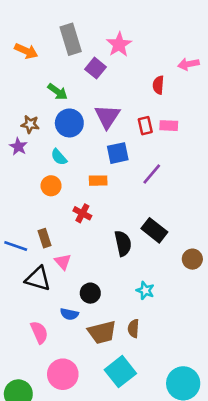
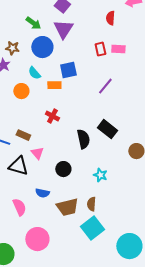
purple triangle: (107, 116) -> (63, 29), moved
blue square: (118, 153) -> (68, 70), moved
orange rectangle: (98, 181) -> (54, 85), moved
orange circle: (51, 186) -> (21, 91), moved
brown rectangle: (44, 238) -> (23, 135), turned -48
black circle: (90, 293) -> (63, 169), moved
cyan square: (120, 372) -> (92, 228), moved

